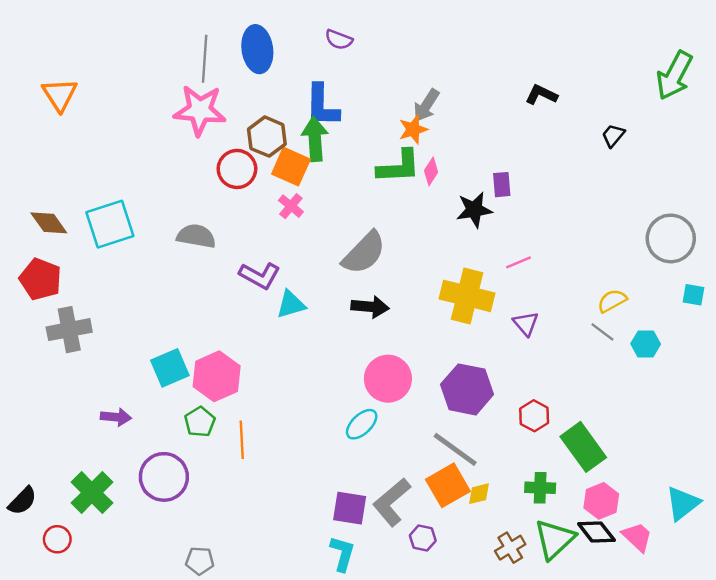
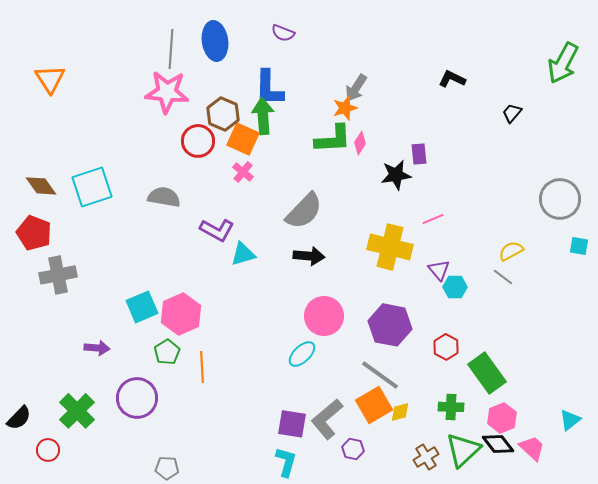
cyan hexagon: (646, 344) -> (455, 287), moved
cyan triangle: (683, 503) -> (570, 420), size x0.7

